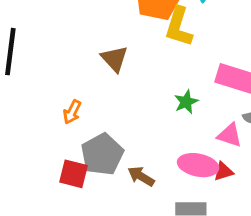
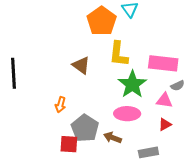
yellow L-shape: (179, 27) -> (119, 54), moved
green star: (186, 102) -> (132, 84), size x1.8
pink ellipse: (198, 165) -> (127, 114), moved

